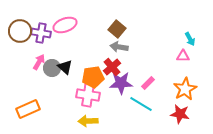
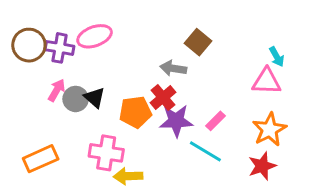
brown square: (117, 29) -> (198, 42), moved
pink triangle: (183, 56) -> (266, 81), size x1.5
pink cross: (88, 95) -> (106, 153), moved
red star: (180, 114) -> (262, 166), turned -30

